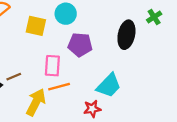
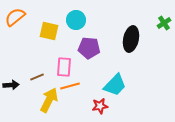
green cross: (154, 17) -> (164, 23), moved
brown line: (14, 77) -> (37, 77), moved

